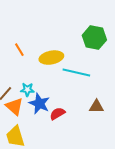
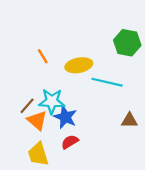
cyan star: (27, 90) -> (52, 101), size x1.6
red semicircle: (57, 114) -> (70, 142), moved

